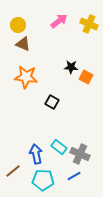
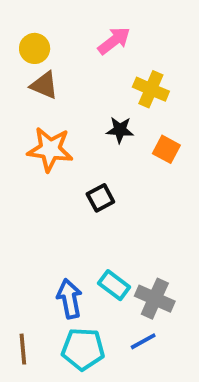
yellow cross: (89, 24) -> (151, 89), moved
black star: (71, 67) -> (120, 130), moved
black square: (52, 102) -> (100, 198), turned 32
brown line: (13, 171) -> (23, 349), moved, turned -56

